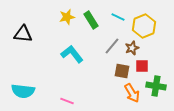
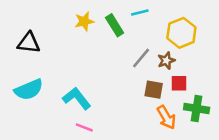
cyan line: (118, 17) -> (140, 13), moved, turned -40
cyan L-shape: (72, 54) -> (77, 98), moved
cyan semicircle: (23, 91) -> (29, 90), moved, turned -30

